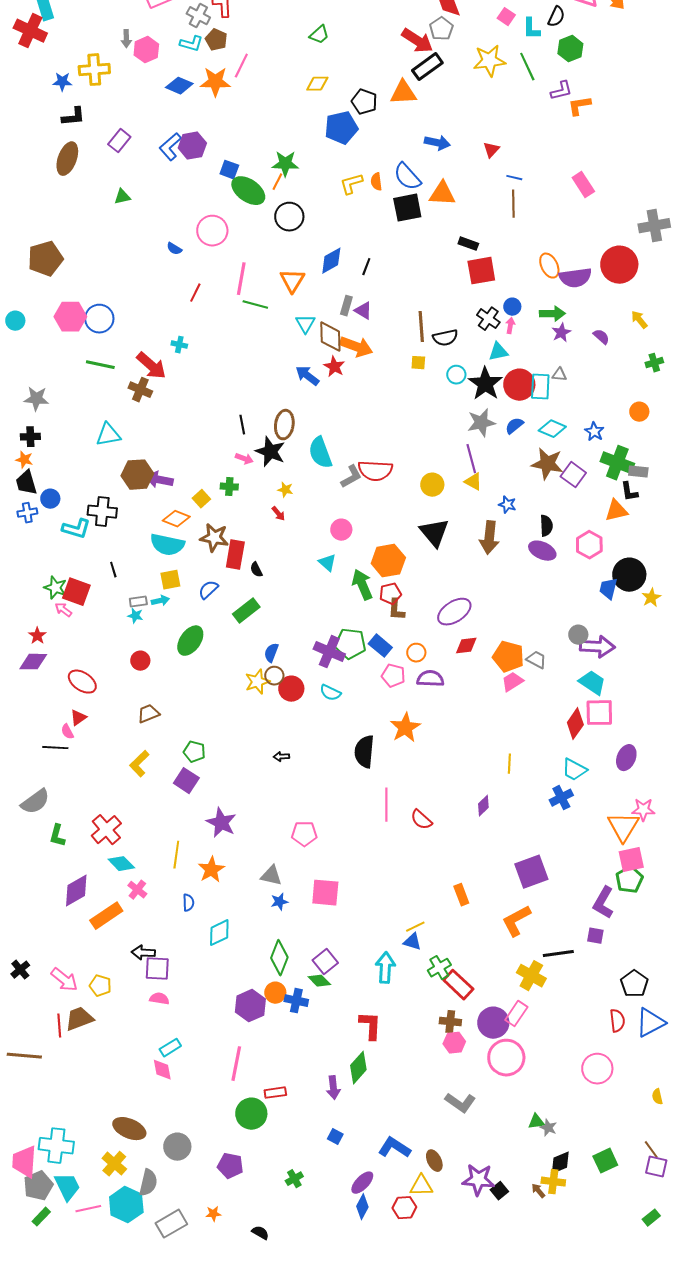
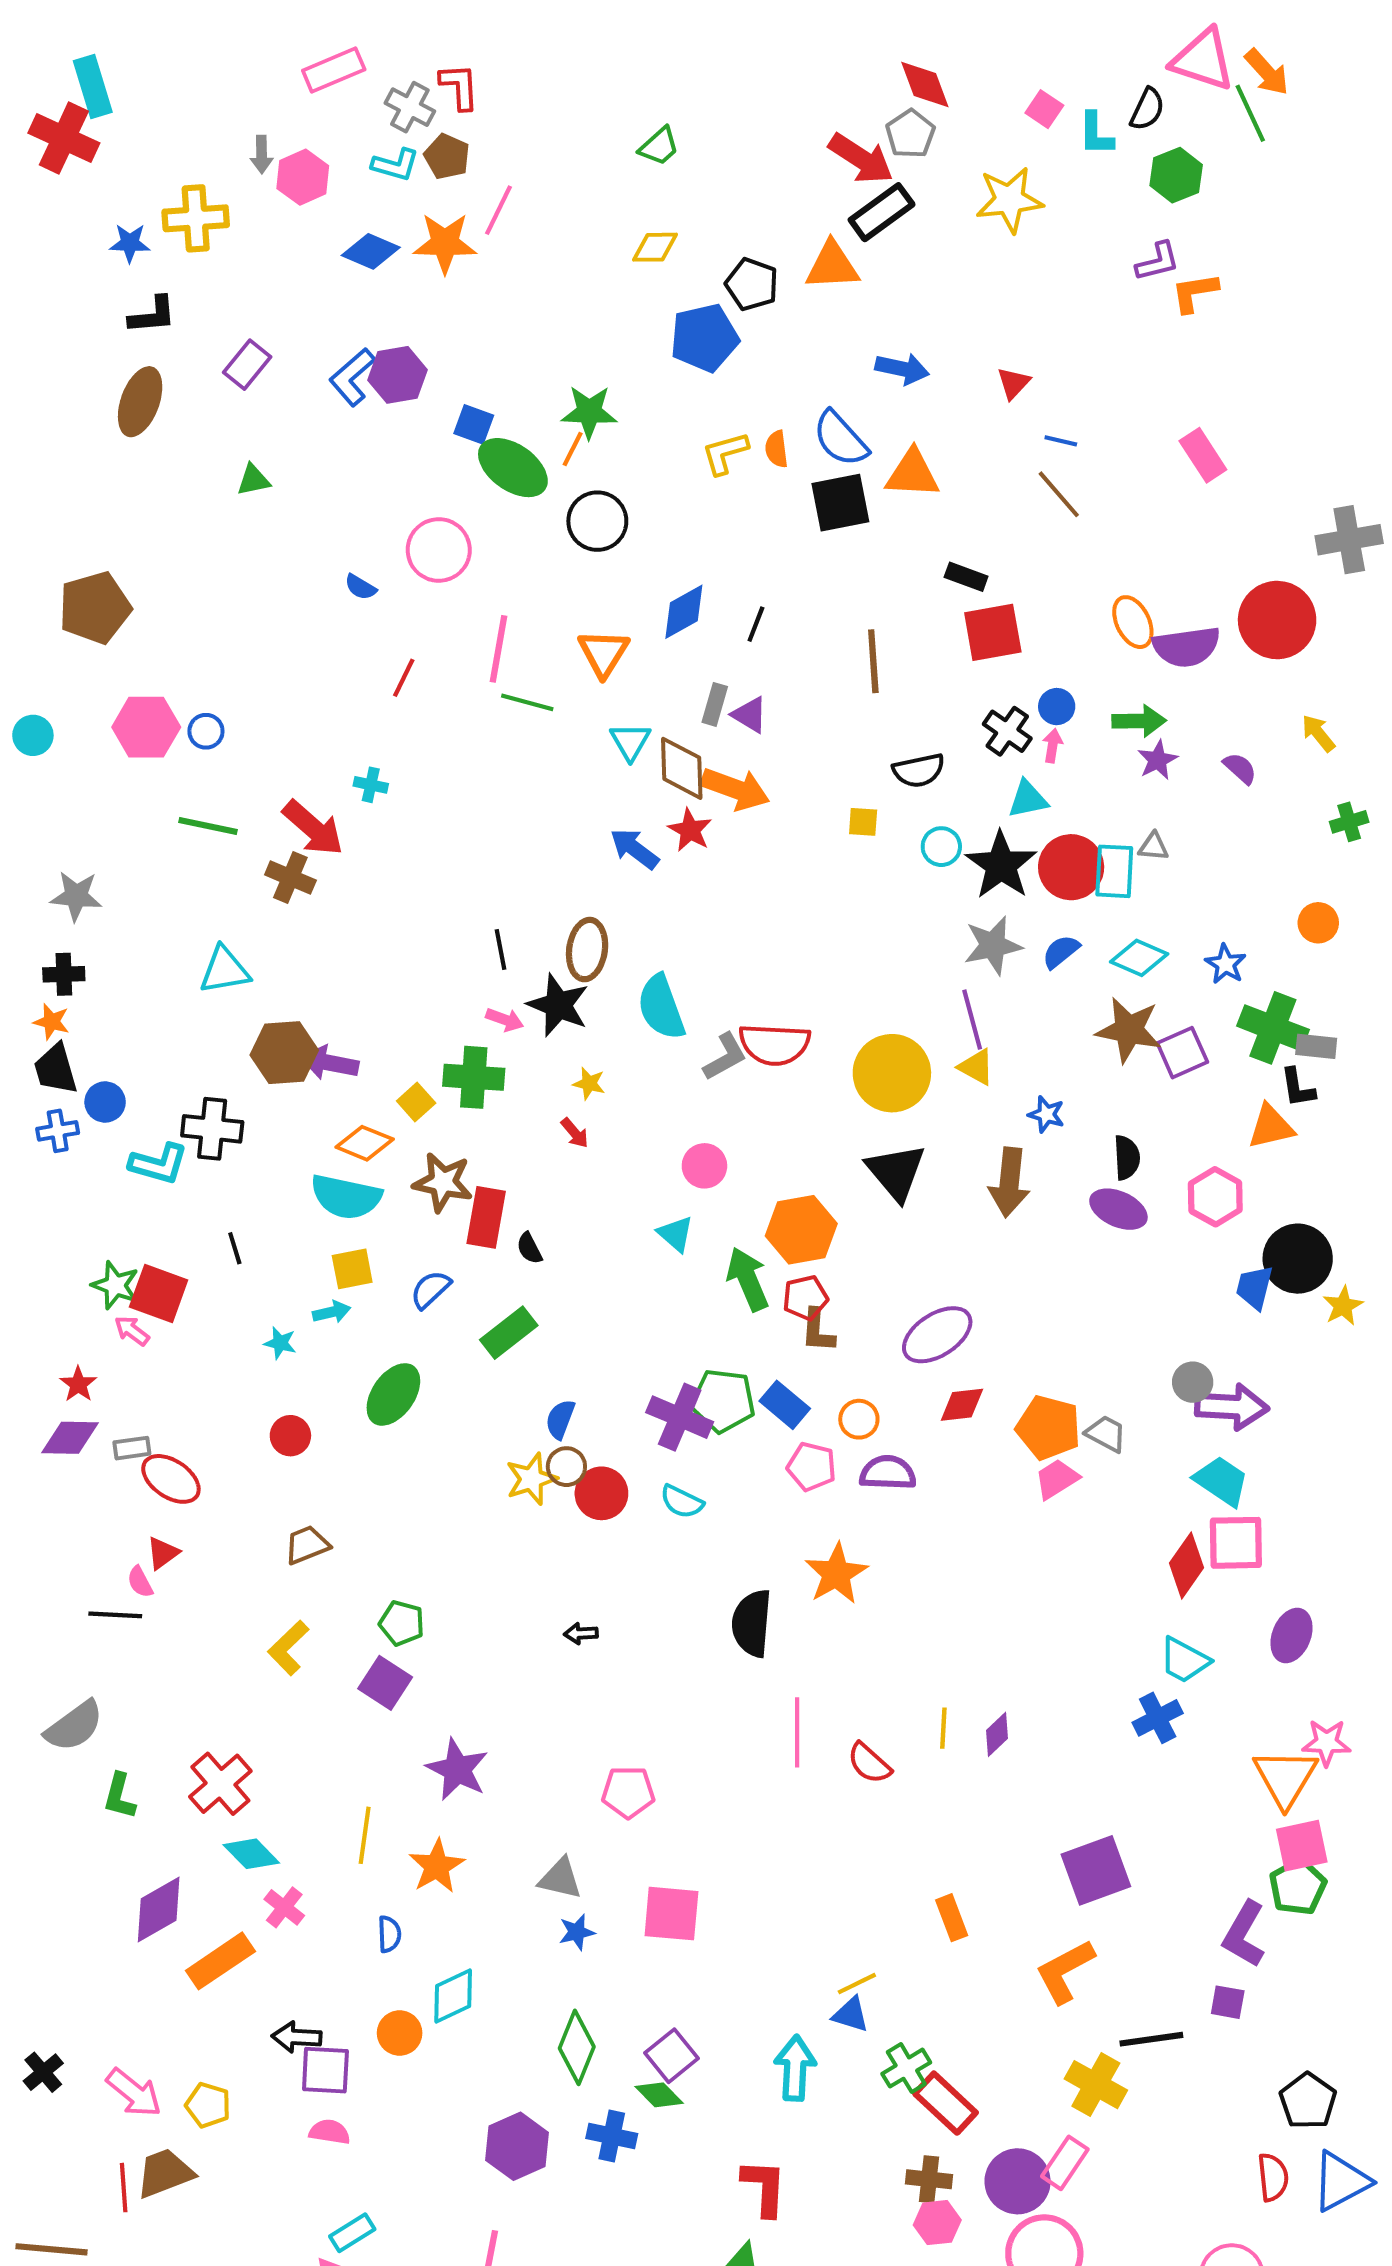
green line: (527, 67) -> (1250, 113), moved
brown line: (513, 204) -> (1059, 494), turned -40
blue circle: (99, 319) -> (206, 731), size x0.6
brown line: (421, 327) -> (873, 661), moved
purple square: (573, 475) -> (1182, 1053), turned 30
yellow circle: (432, 485) -> (892, 1073), size x1.6
green cross: (229, 487) -> (474, 1077), size x1.6
gray rectangle: (138, 602) -> (132, 1448), moved
yellow line: (509, 764) -> (943, 1728), moved
orange circle: (275, 993) -> (400, 2033), moved

